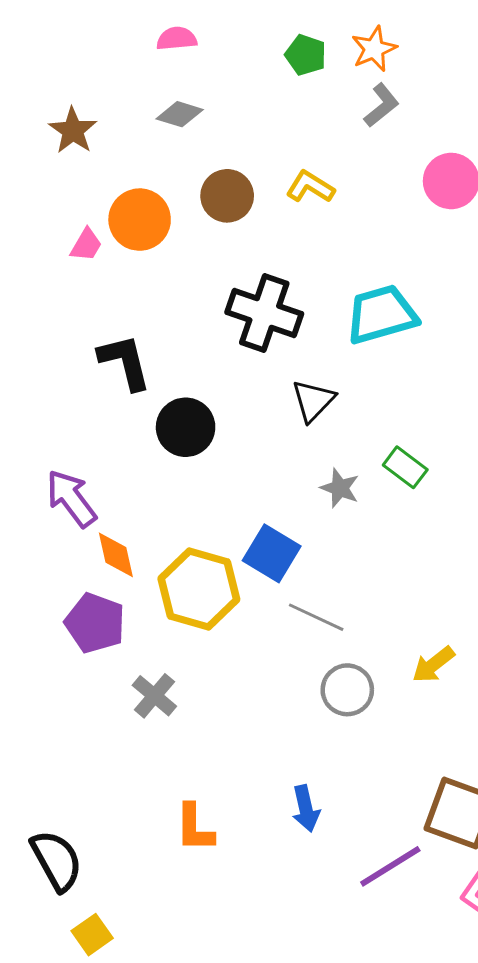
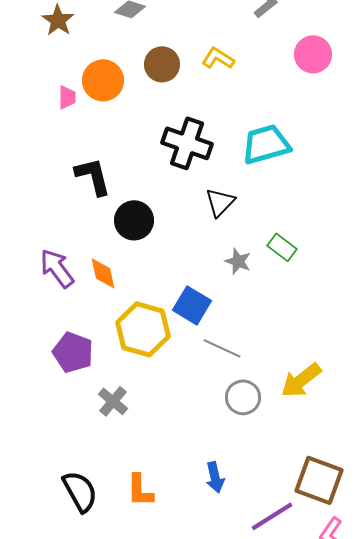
pink trapezoid: (86, 245) -> (67, 97), turned -30
orange diamond: (116, 555) -> (103, 273), moved
yellow arrow: (433, 665) -> (301, 380), size x1.4
black semicircle: (57, 860) -> (80, 491), moved

